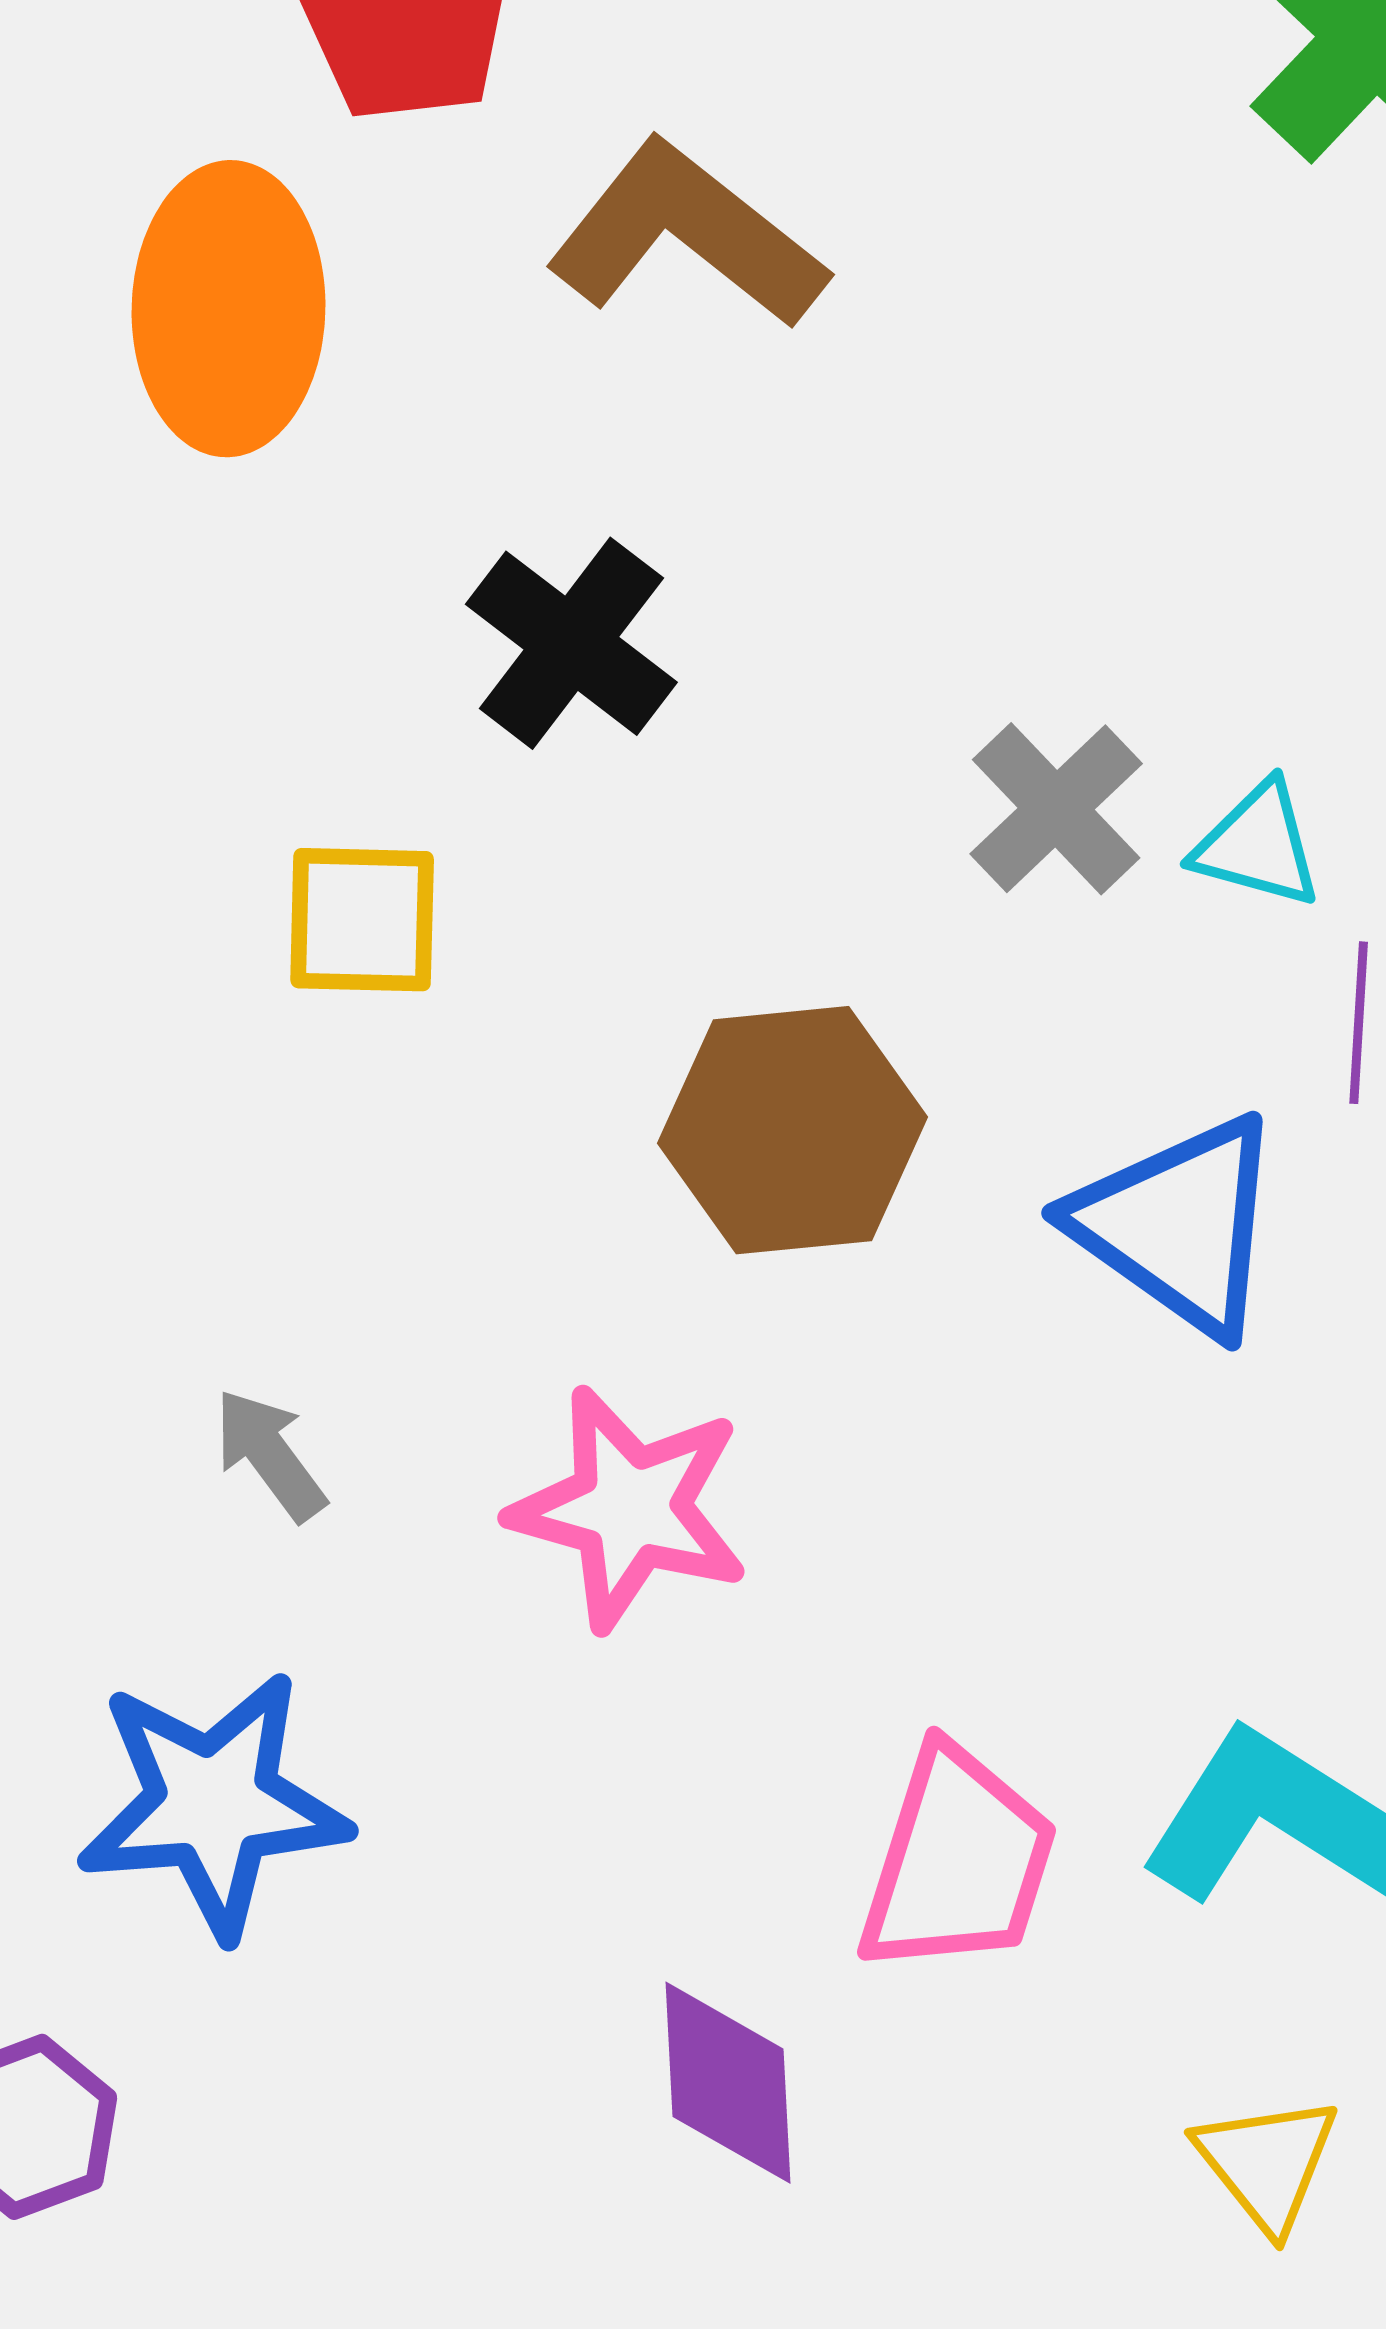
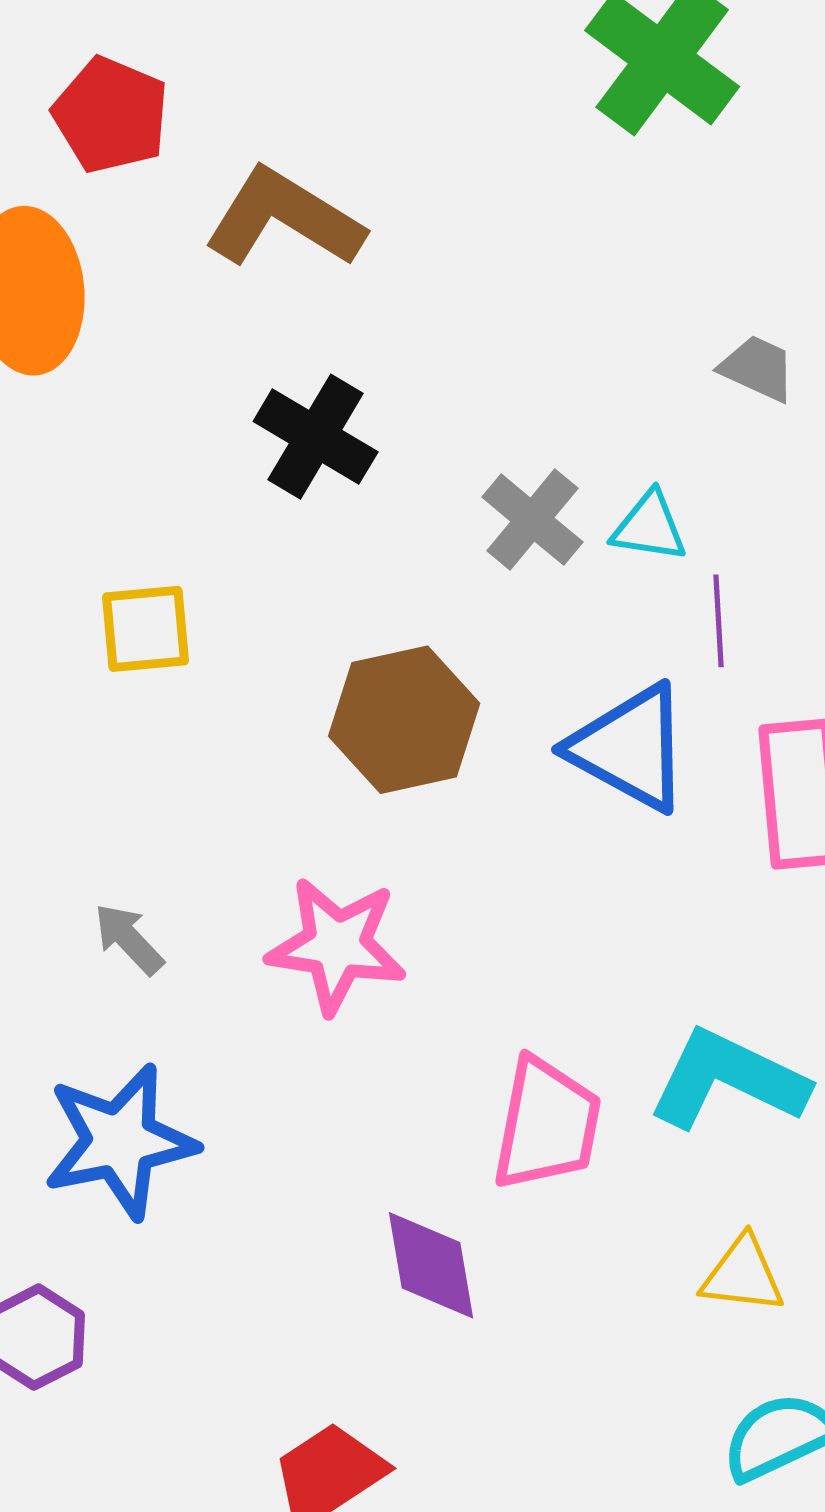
black cross: (571, 643) -> (316, 437), moved
yellow triangle: (1267, 2163) -> (743, 1275), turned -38

